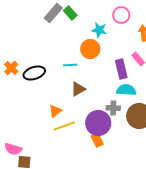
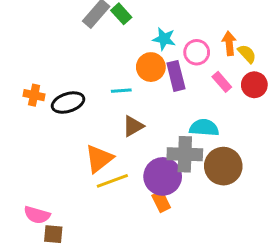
pink circle: (121, 15) -> (197, 52), moved
orange cross: (11, 68) -> (34, 95), turned -32
purple rectangle: (121, 69) -> (176, 76), moved
gray cross: (113, 108) -> (185, 154), size x1.6
orange triangle: (55, 111) -> (99, 159), size x1.5

